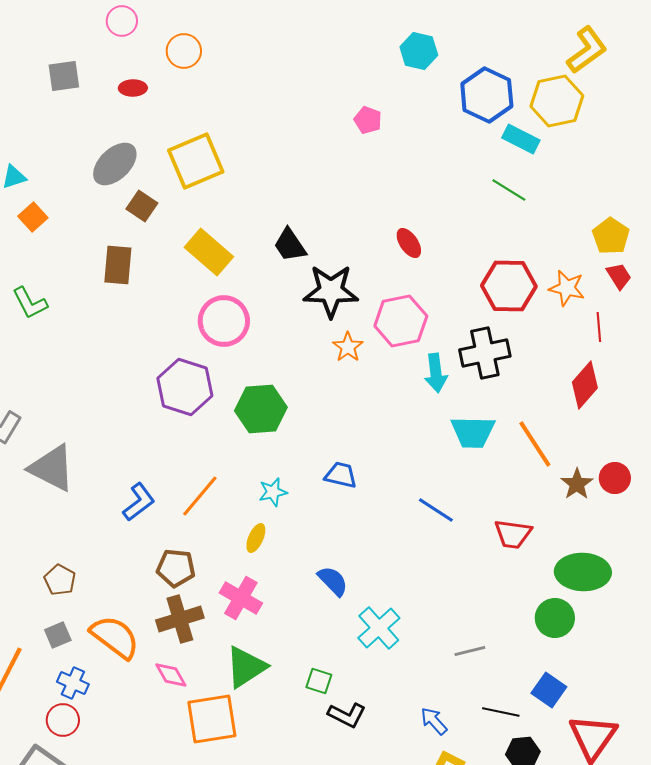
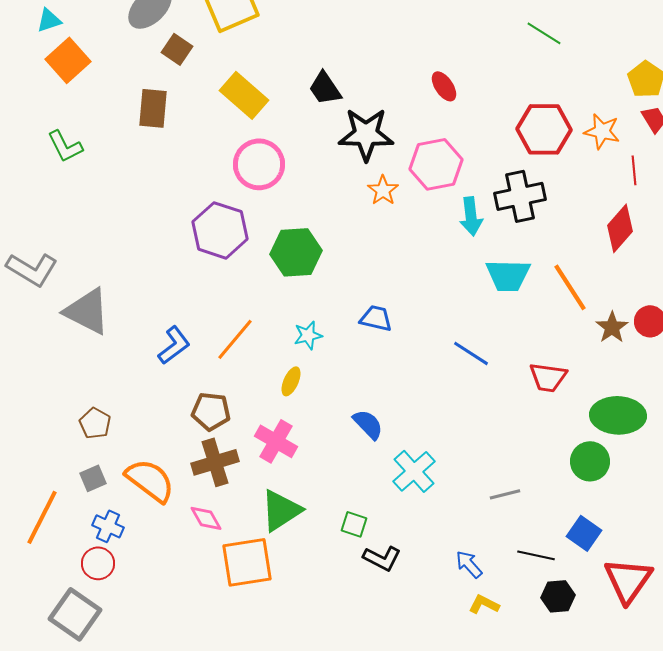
orange square: (33, 217) -> (68, 60), size x1.5

